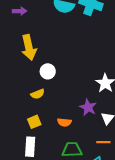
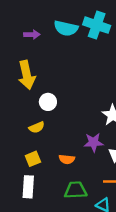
purple arrow: (20, 11) -> (32, 35), moved
purple star: (88, 107) -> (94, 142), turned -30

